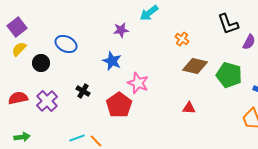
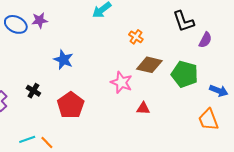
purple star: (121, 30) -> (40, 20), moved
blue ellipse: (66, 44) -> (16, 24), moved
pink star: (138, 83) -> (121, 82), moved

